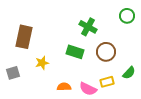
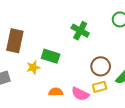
green rectangle: (75, 52) -> (51, 56), moved
brown circle: (106, 52) -> (101, 66), moved

